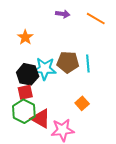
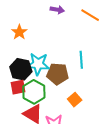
brown pentagon: (68, 62) -> (58, 74), moved
green hexagon: (24, 111) -> (34, 92), moved

